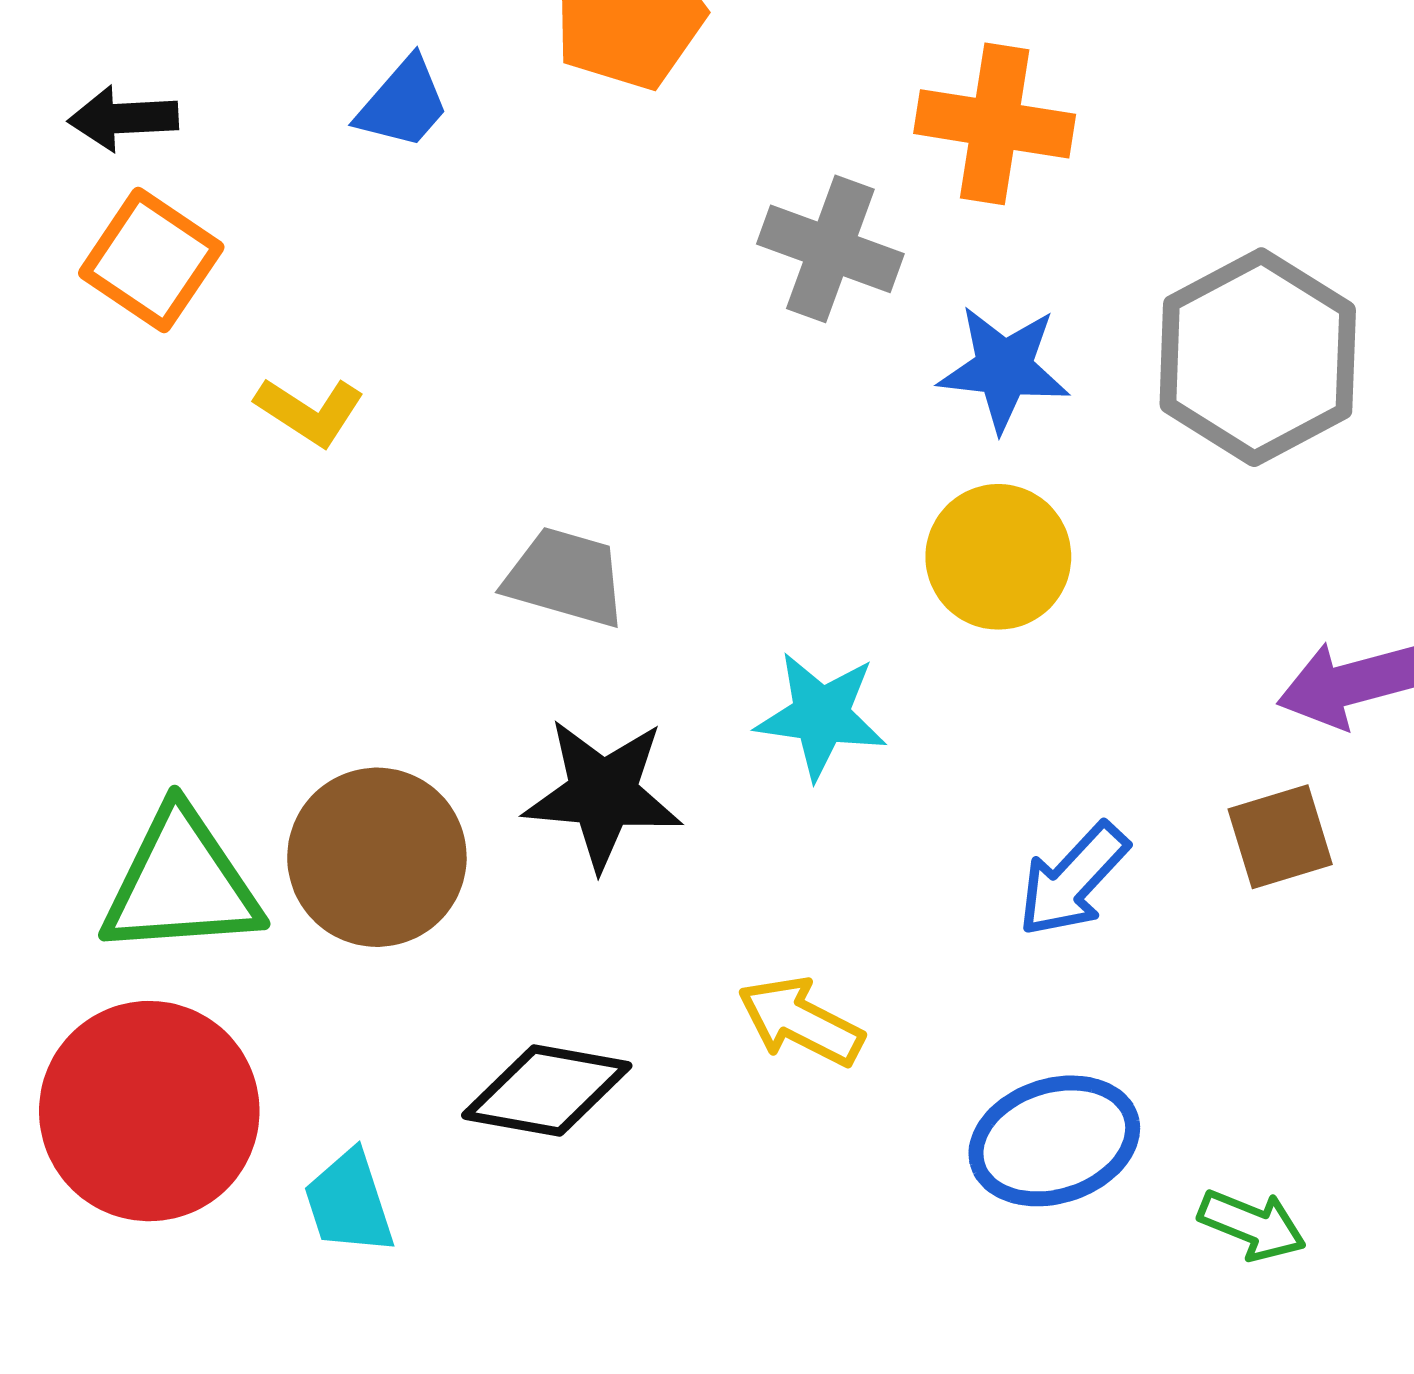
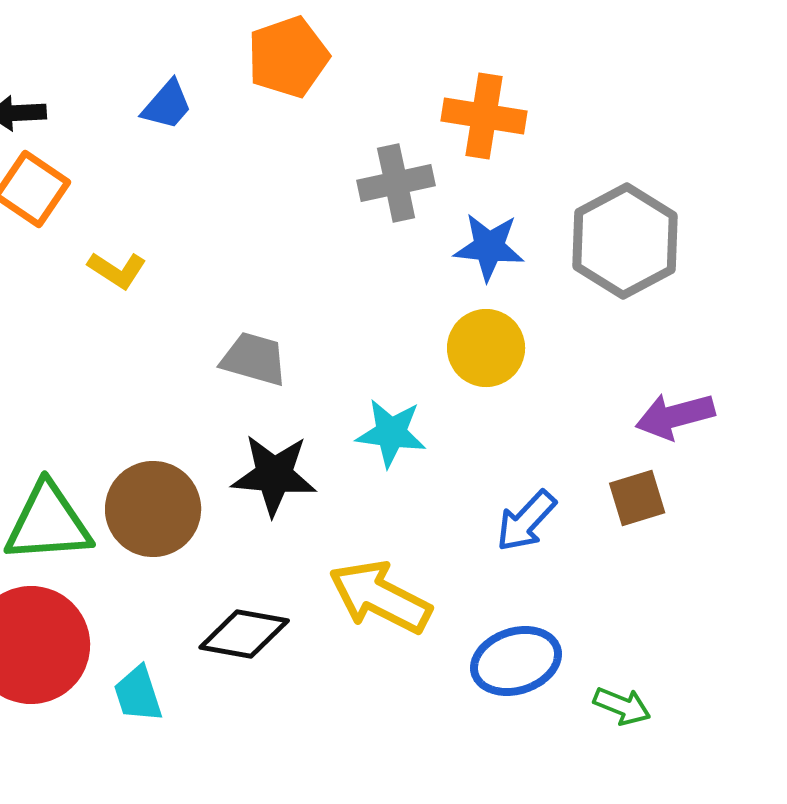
gray cross: (830, 249) -> (396, 183), turned -32
yellow arrow: (801, 1021) -> (380, 597), size x1.5

